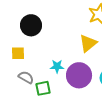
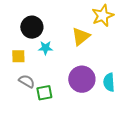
yellow triangle: (88, 43) -> (81, 36), moved
cyan star: (57, 66) -> (45, 48), moved

